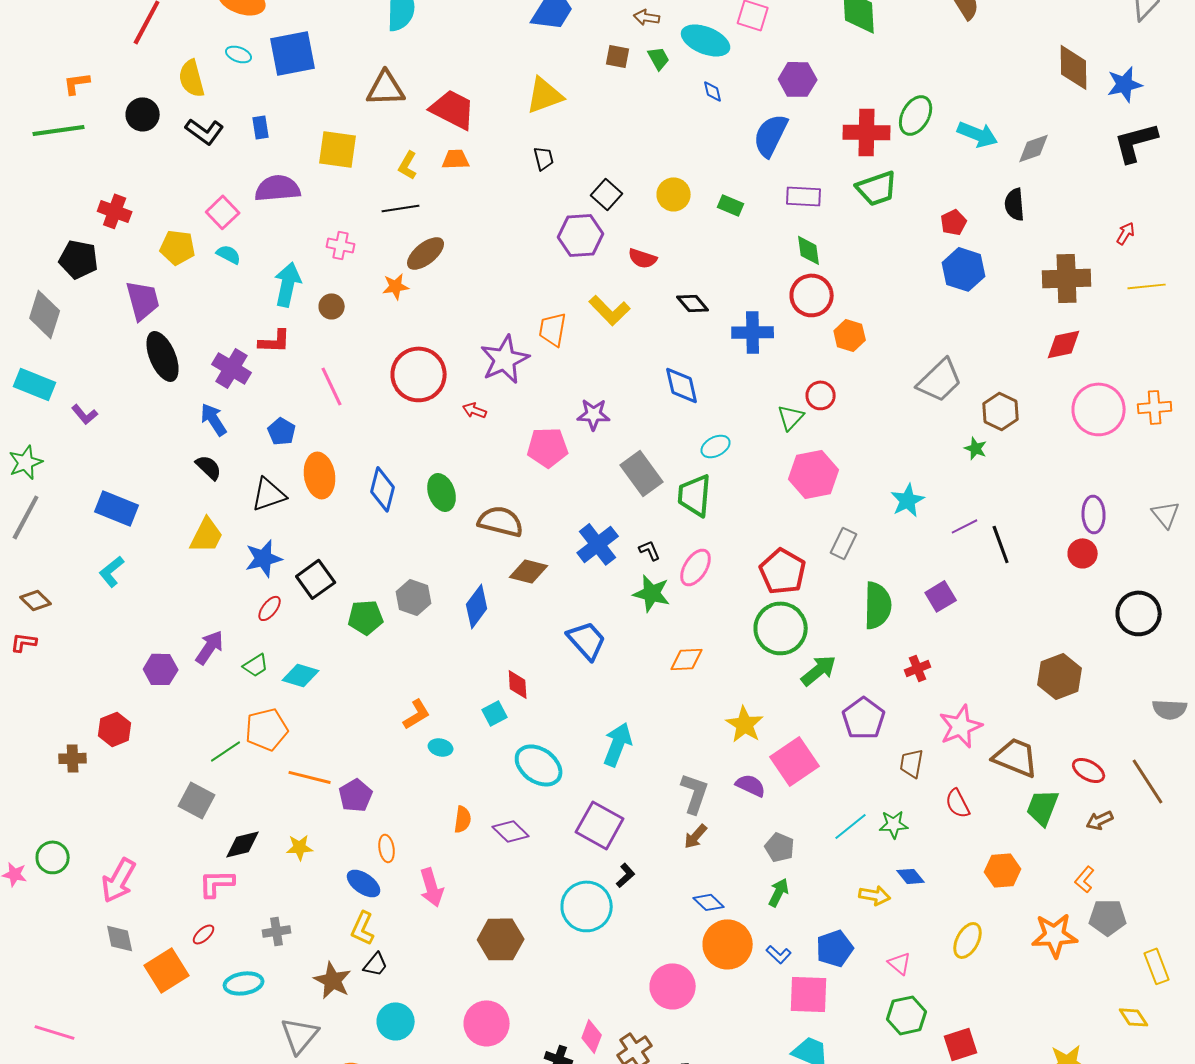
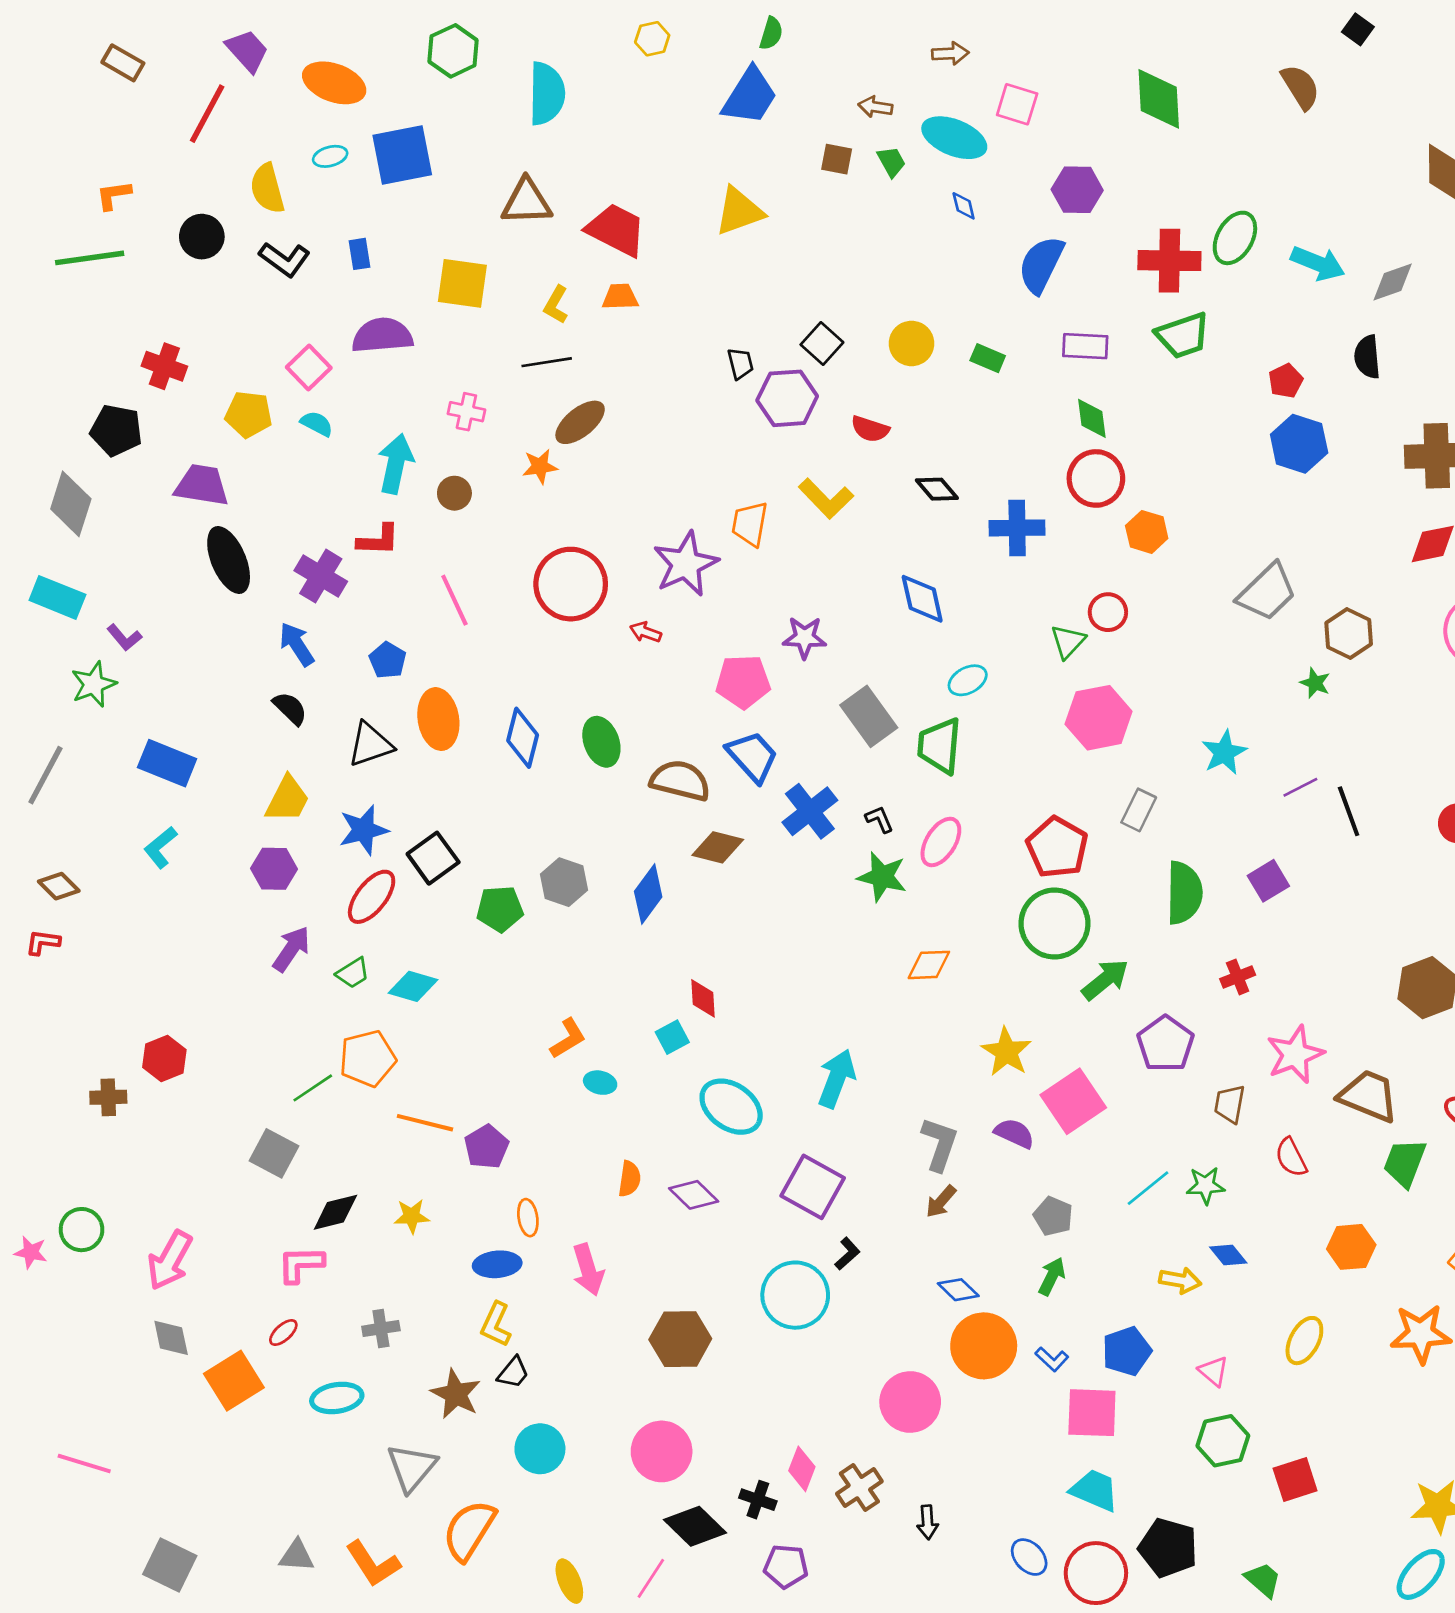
cyan ellipse: (239, 54) -> (330, 156), turned -35
black trapezoid: (544, 158) -> (740, 364), moved
purple trapezoid: (143, 300) -> (202, 485), turned -66
green star: (26, 462) -> (94, 684), moved
red ellipse: (270, 608) -> (372, 897), size x1.6
blue trapezoid: (587, 640) -> (752, 756), moved
purple hexagon: (161, 669) -> (274, 869), moved
blue ellipse: (364, 883) -> (497, 1264), turned -40

